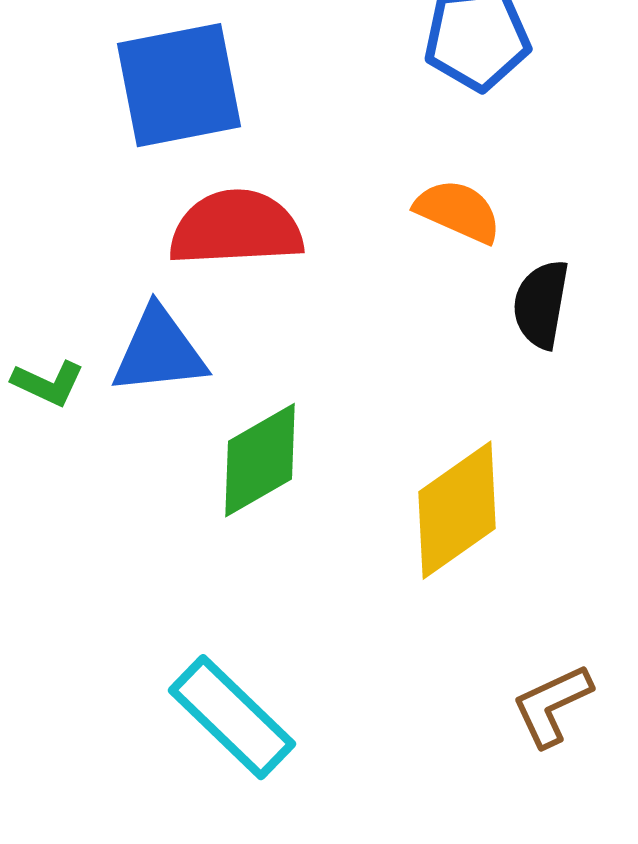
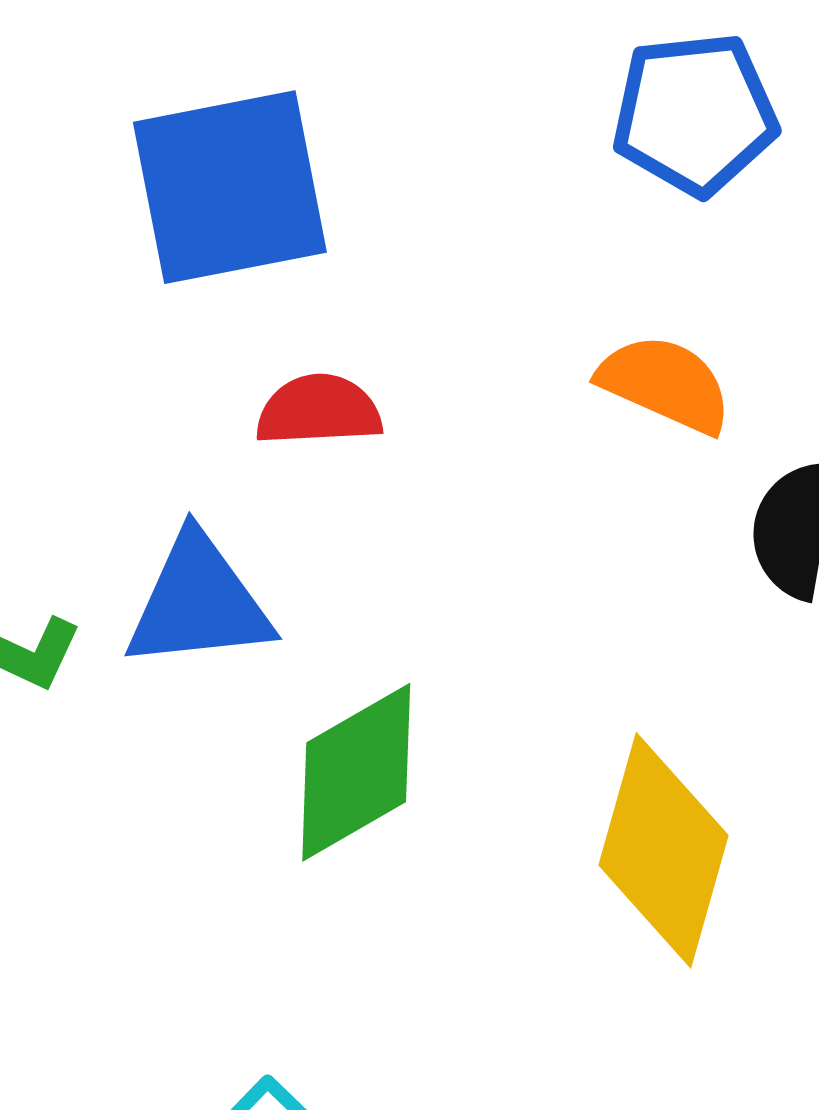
red semicircle: (236, 228) -> (319, 410), size x0.6
yellow diamond: (457, 510) -> (664, 850), turned -39

